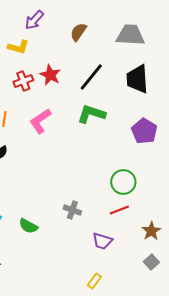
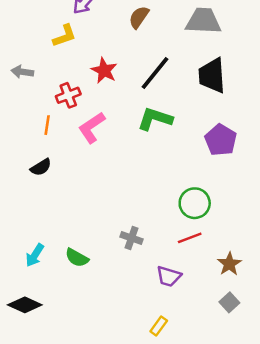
yellow L-shape: (18, 47) -> (64, 36), turned -35
red cross: (23, 81) -> (68, 95), moved

